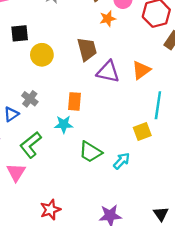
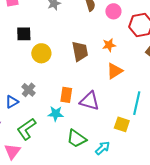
orange star: (108, 19) -> (109, 45), moved
orange triangle: (141, 70) -> (115, 71), moved
purple triangle: (108, 72) -> (90, 101), moved
yellow square: (142, 131) -> (122, 124), turned 35

